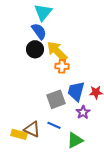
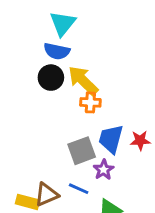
blue semicircle: (39, 31) -> (57, 51), turned 138
purple star: (83, 112) -> (104, 170), moved
brown triangle: (32, 129) -> (47, 195), turned -48

